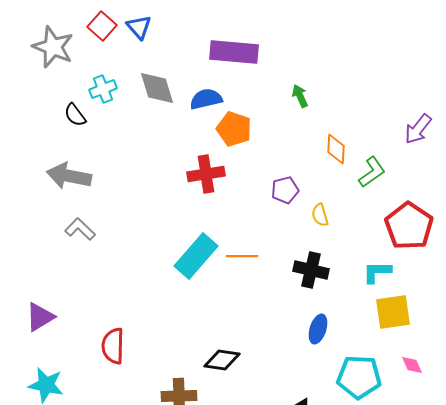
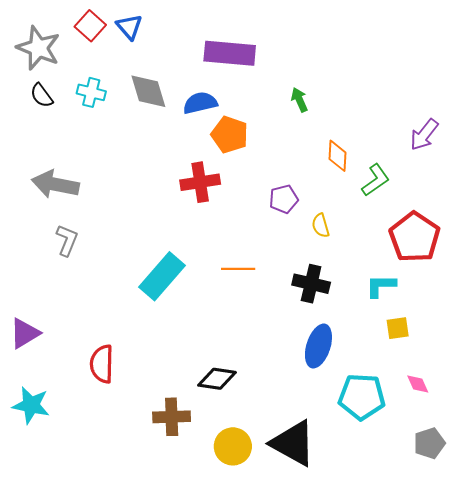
cyan cross: (103, 89) -> (91, 92), turned 36
black semicircle: (75, 115) -> (42, 96), moved
gray L-shape: (80, 229) -> (67, 240), turned 68
cyan rectangle: (196, 256) -> (162, 276), moved
yellow square: (393, 312) -> (398, 328), size x0.6
blue ellipse: (318, 329) -> (318, 346), size x1.4

